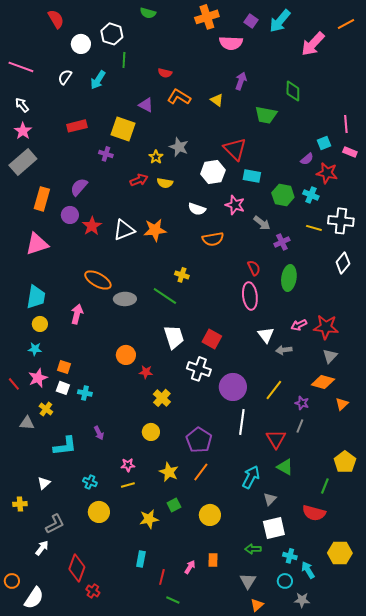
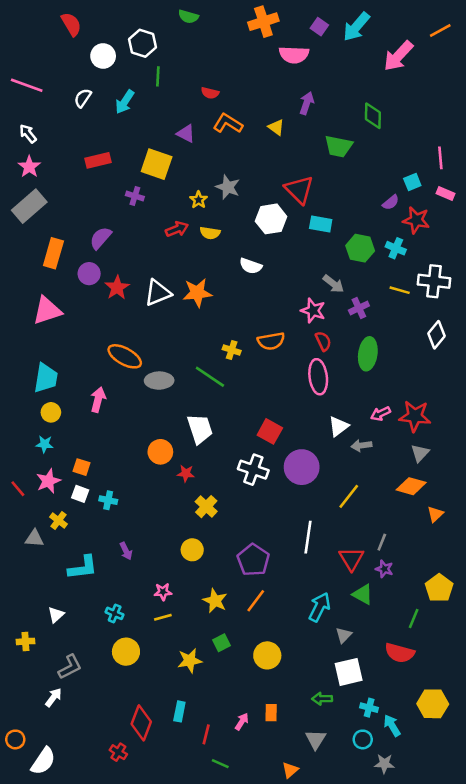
pink star: (235, 205) -> (313, 311), moved
orange semicircle: (213, 239) -> (271, 341), moved
white triangle: (266, 335) -> (339, 426), turned 30
white trapezoid: (174, 337) -> (200, 429), moved
purple circle: (233, 387) -> (302, 467), moved
purple star: (302, 403) -> (384, 569), moved
red diamond: (77, 568) -> (141, 723), moved
orange triangle: (257, 605) -> (290, 770), moved

